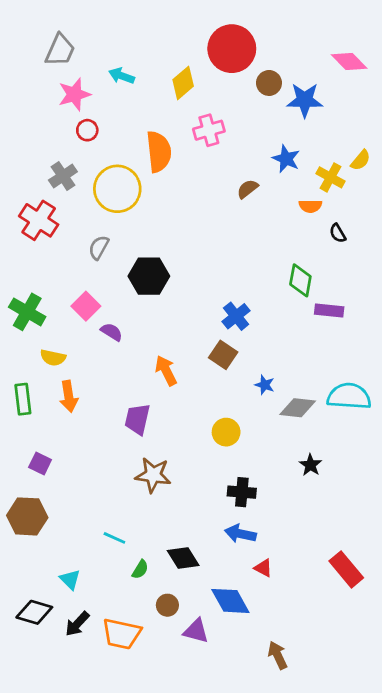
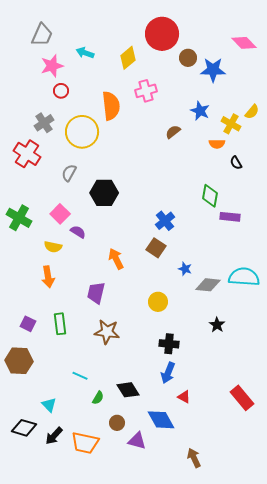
yellow semicircle: (53, 358) -> (53, 247), moved
green rectangle: (23, 399) -> (60, 324), moved
blue arrow: (240, 534) -> (168, 373), turned -80

